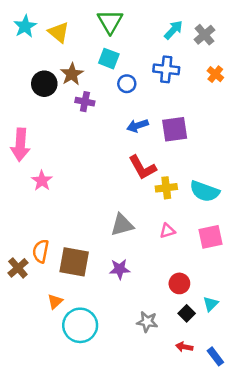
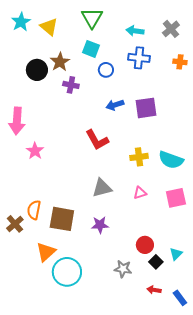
cyan arrow: (173, 30) -> (135, 31), moved, turned -126
orange cross: (215, 74) -> (180, 62), turned -32
red L-shape: (142, 167) -> (97, 140), moved
red circle: (179, 283) -> (145, 245), moved
orange triangle: (55, 301) -> (46, 252), size x1.5

